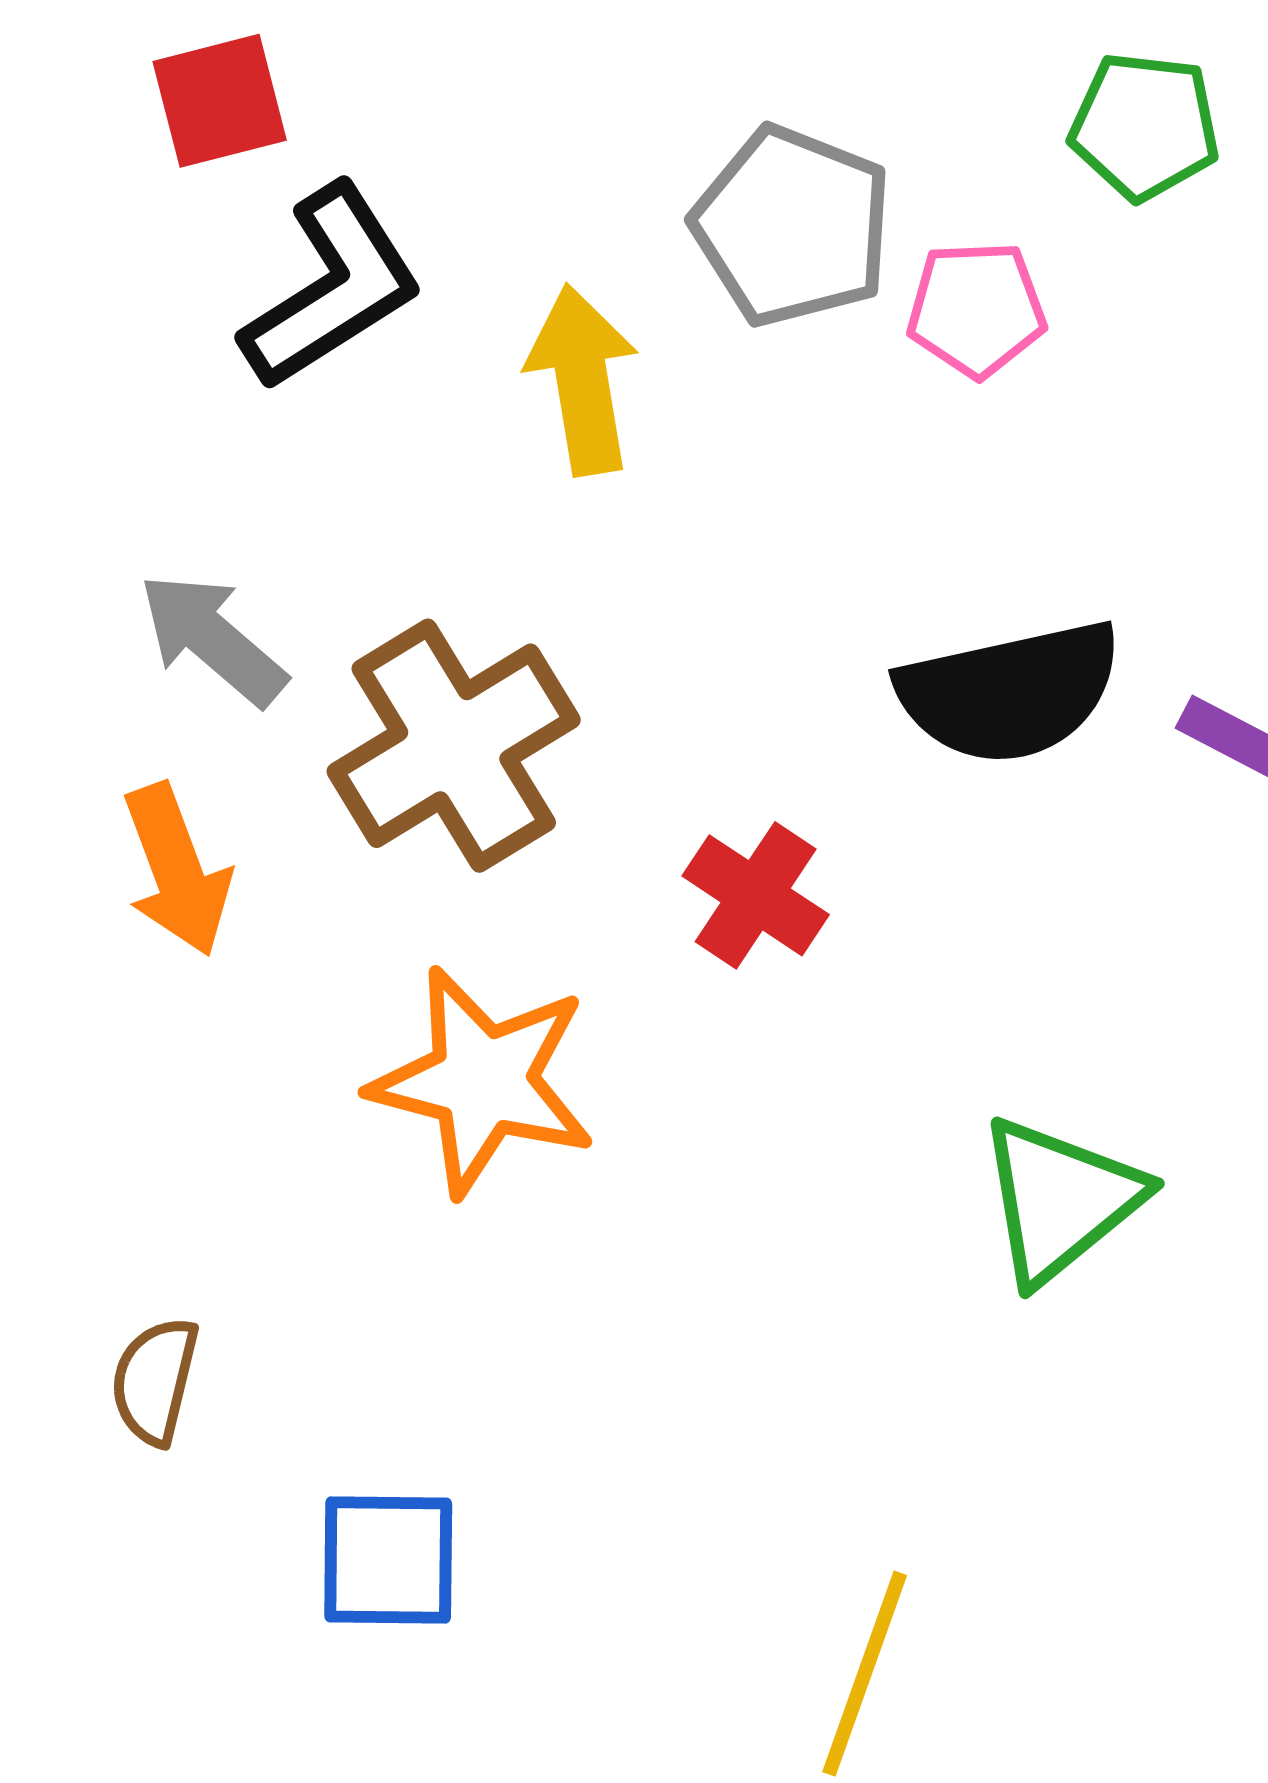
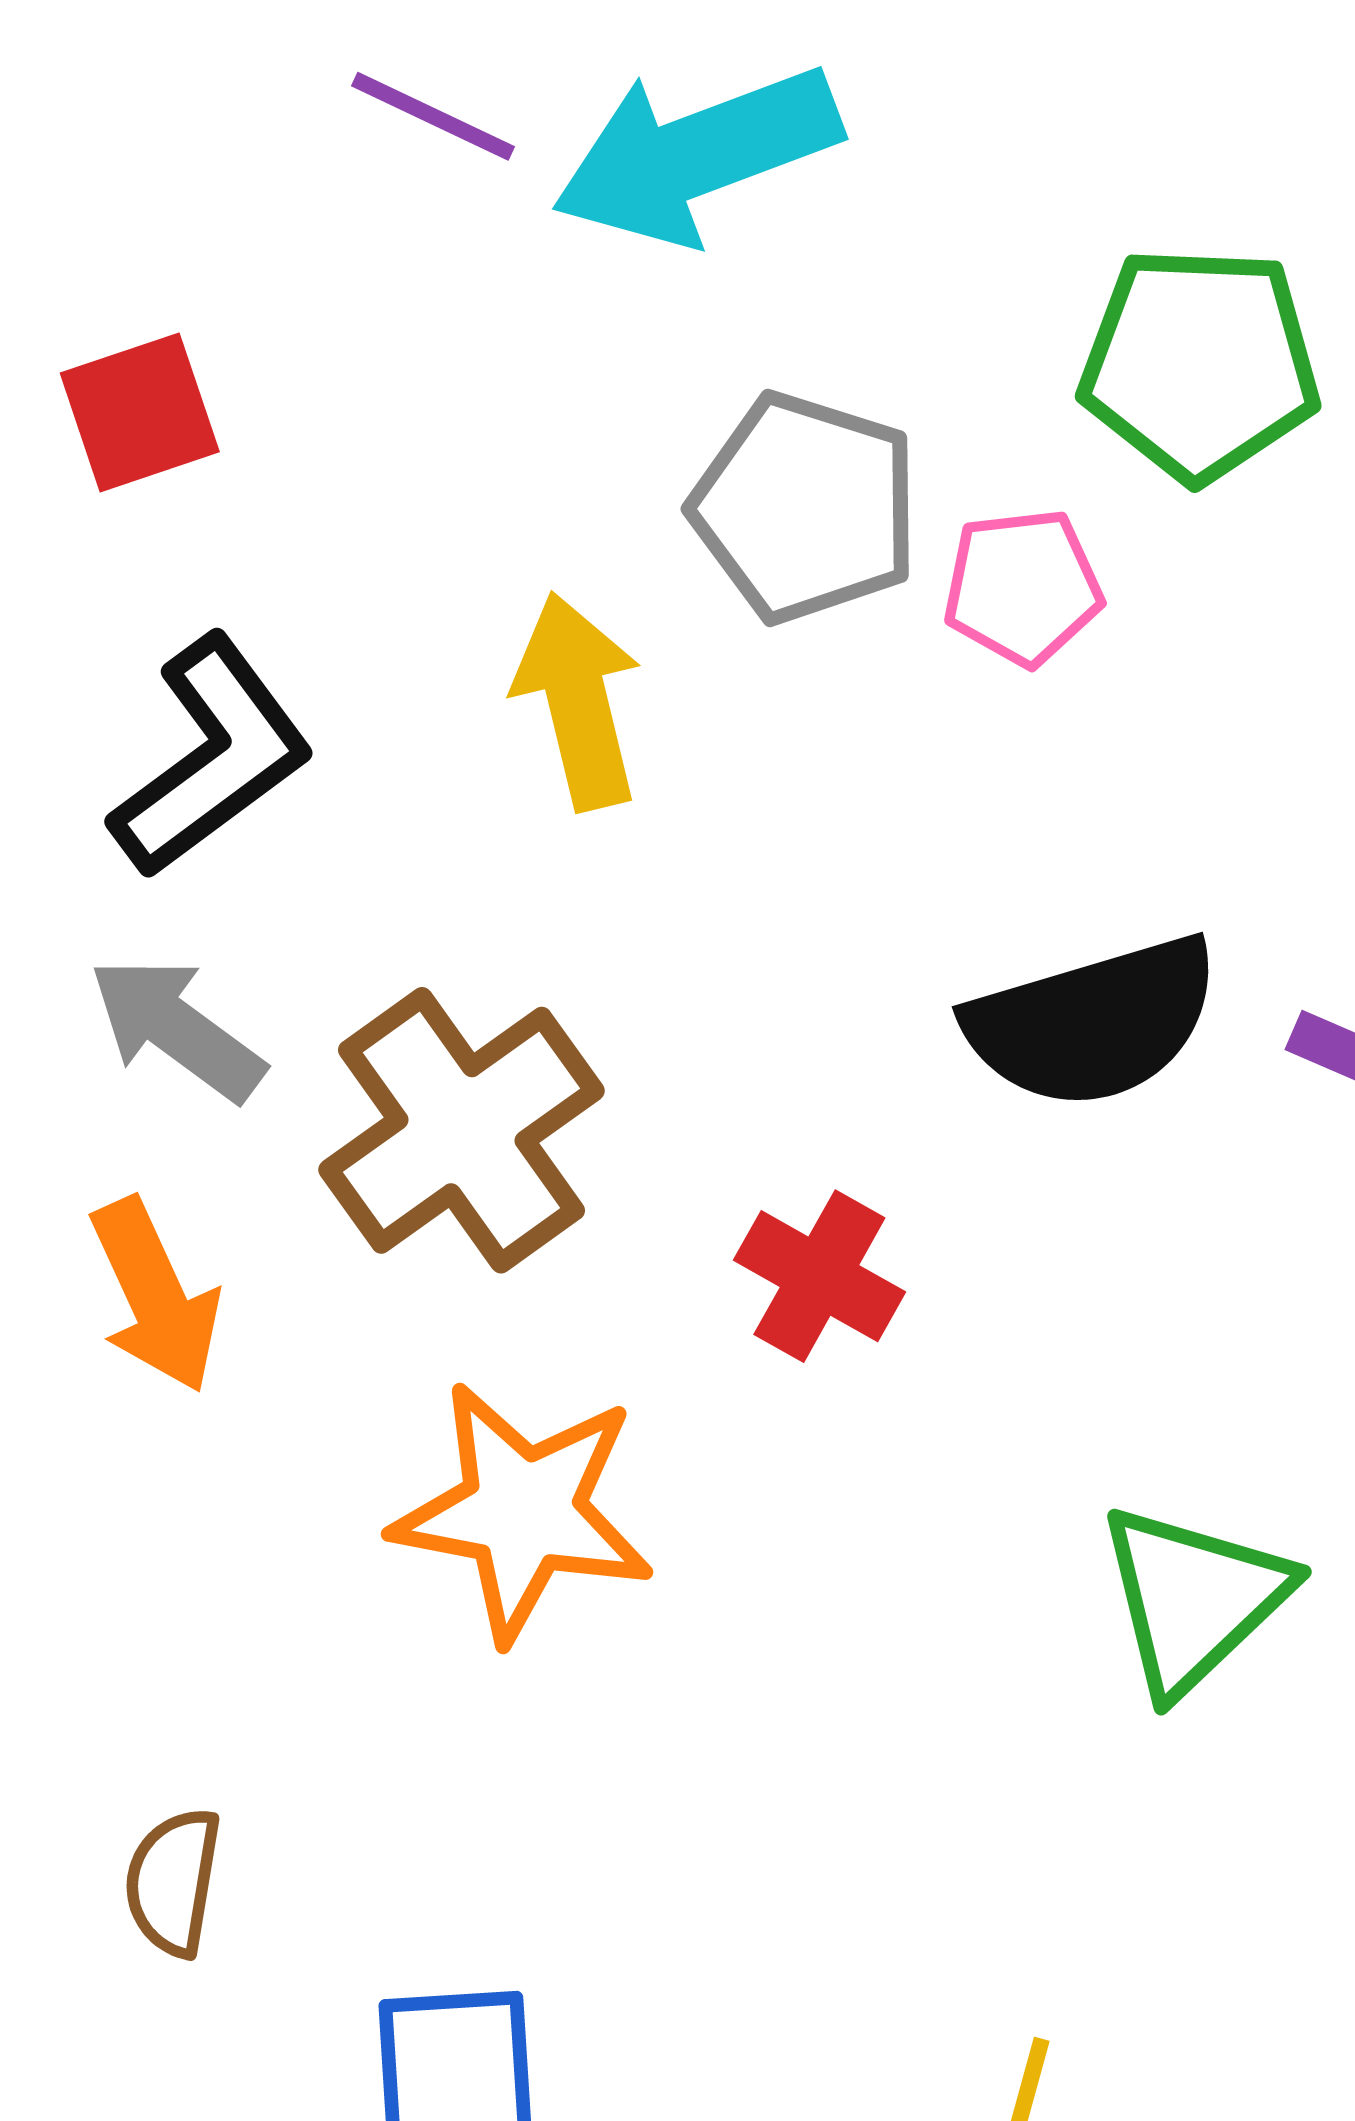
green pentagon: (1145, 126) -> (1200, 364), size x1.4
black L-shape: (332, 287) -> (212, 757), moved

